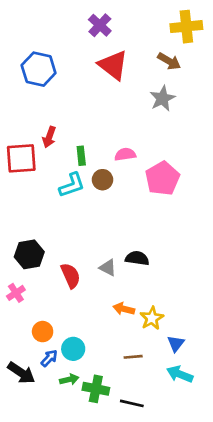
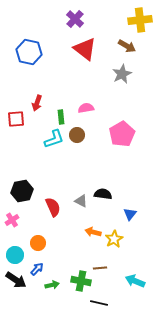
pink semicircle: (125, 154) -> (86, 108), moved
red square: (21, 158) -> (16, 119), size x0.7
orange circle: (43, 332) -> (38, 243), moved
blue triangle: (176, 344) -> (130, 214), moved
cyan circle: (73, 349) -> (15, 255), moved
green cross: (96, 389) -> (81, 281), moved

